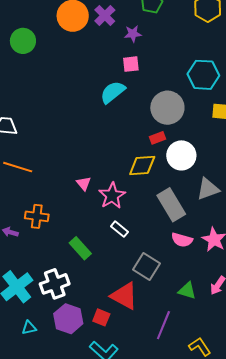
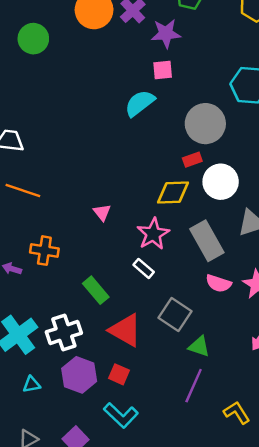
purple star: (133, 34) -> (166, 33), size x1.4
pink star: (112, 196) -> (153, 234), moved
green triangle: (187, 291) -> (199, 347), moved
red triangle: (124, 296) -> (125, 330), moved

